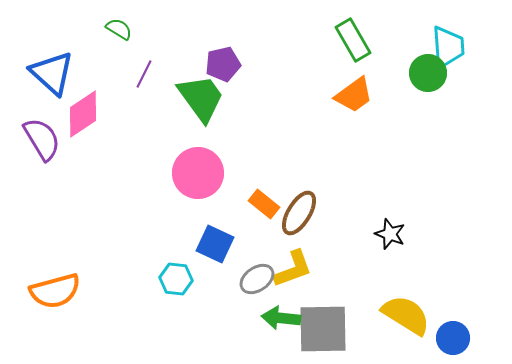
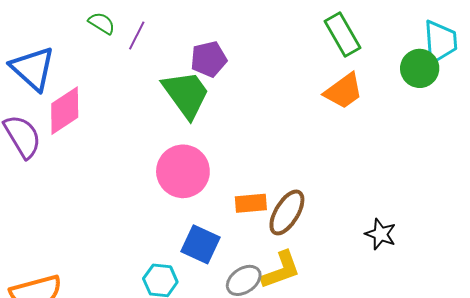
purple line: (144, 74) -> (137, 35), moved
orange rectangle: (264, 204) -> (251, 203), turned -44

